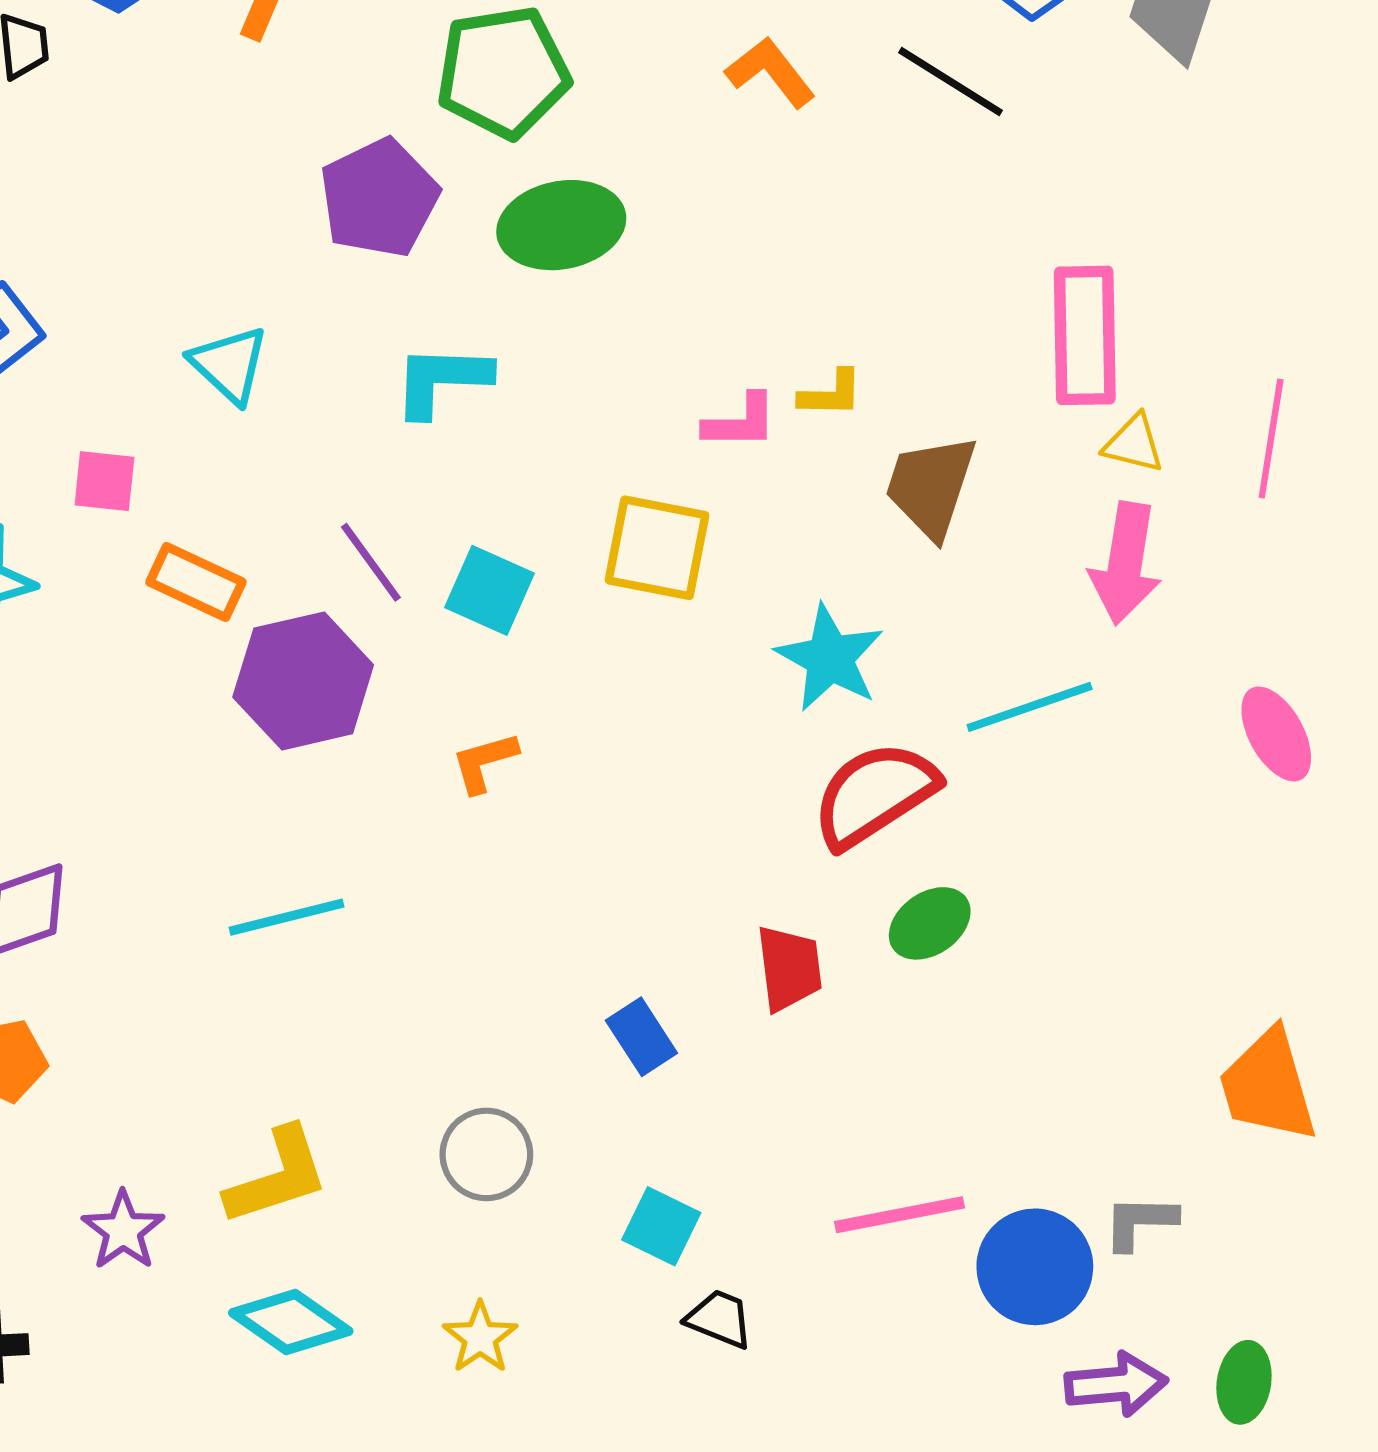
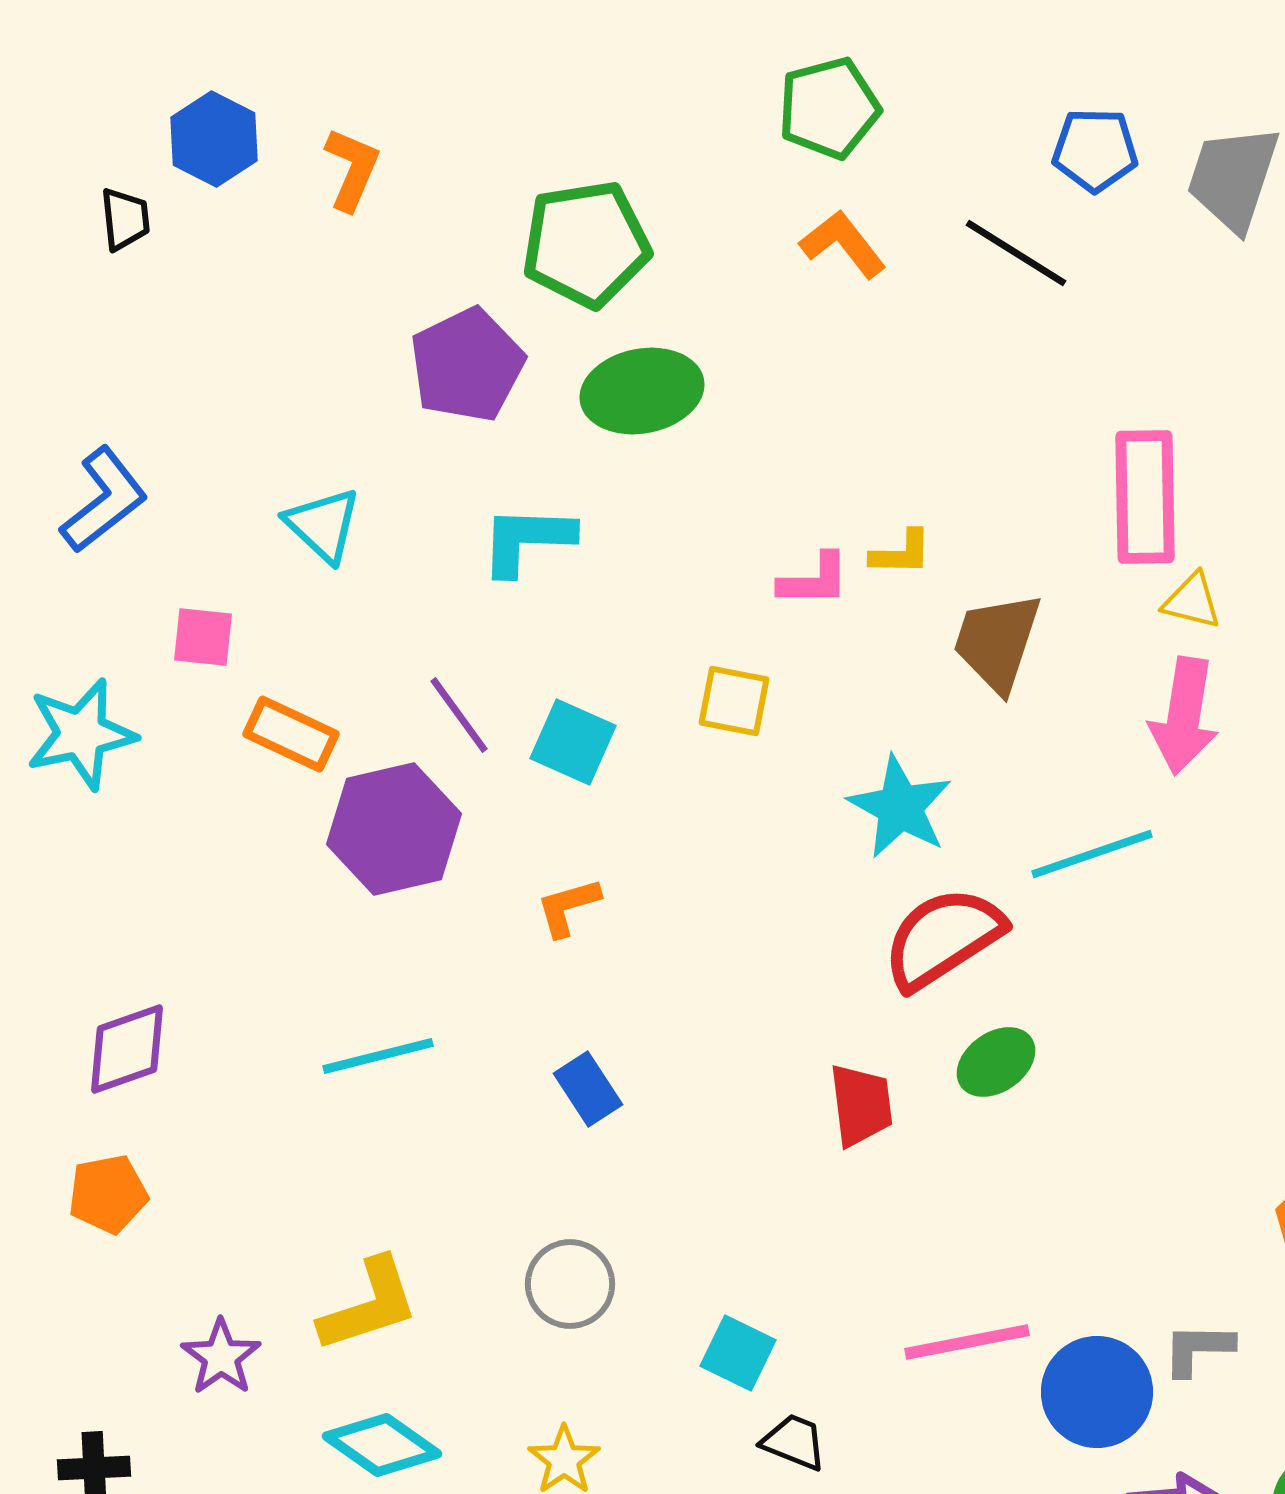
yellow square: (657, 548) -> (734, 701), size x0.7
blue rectangle: (641, 1037) -> (588, 1089), moved

